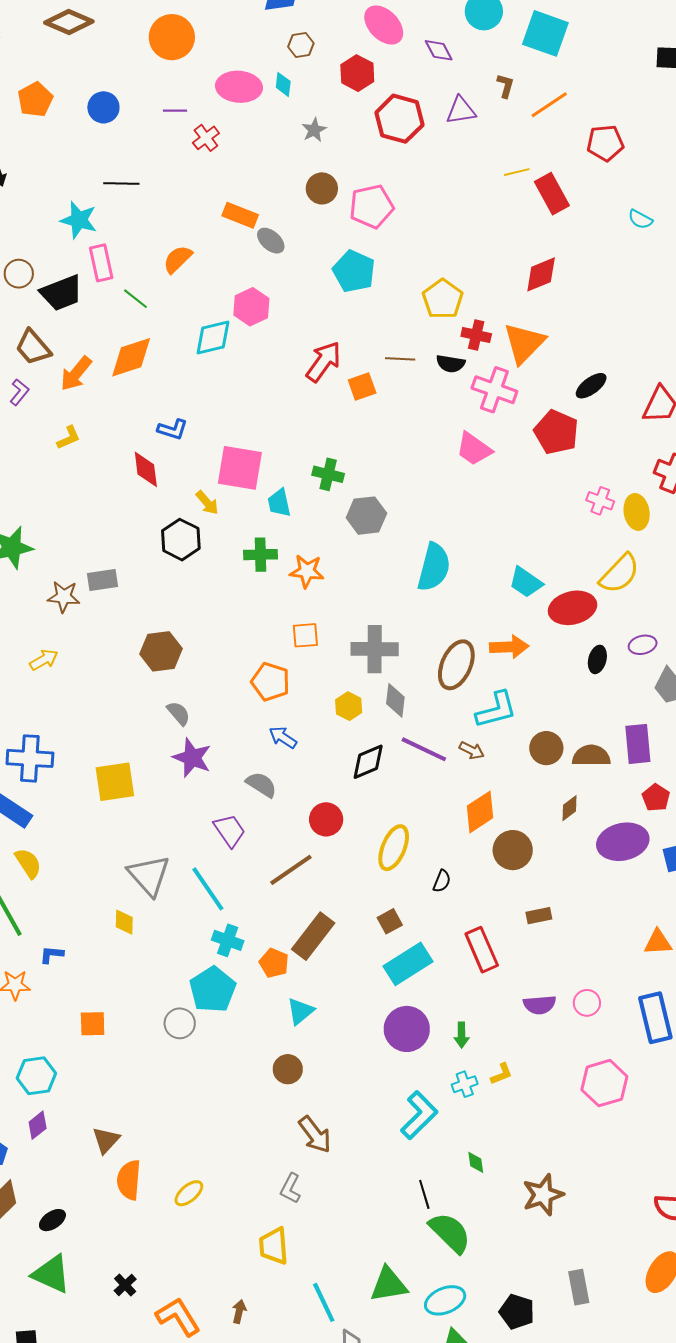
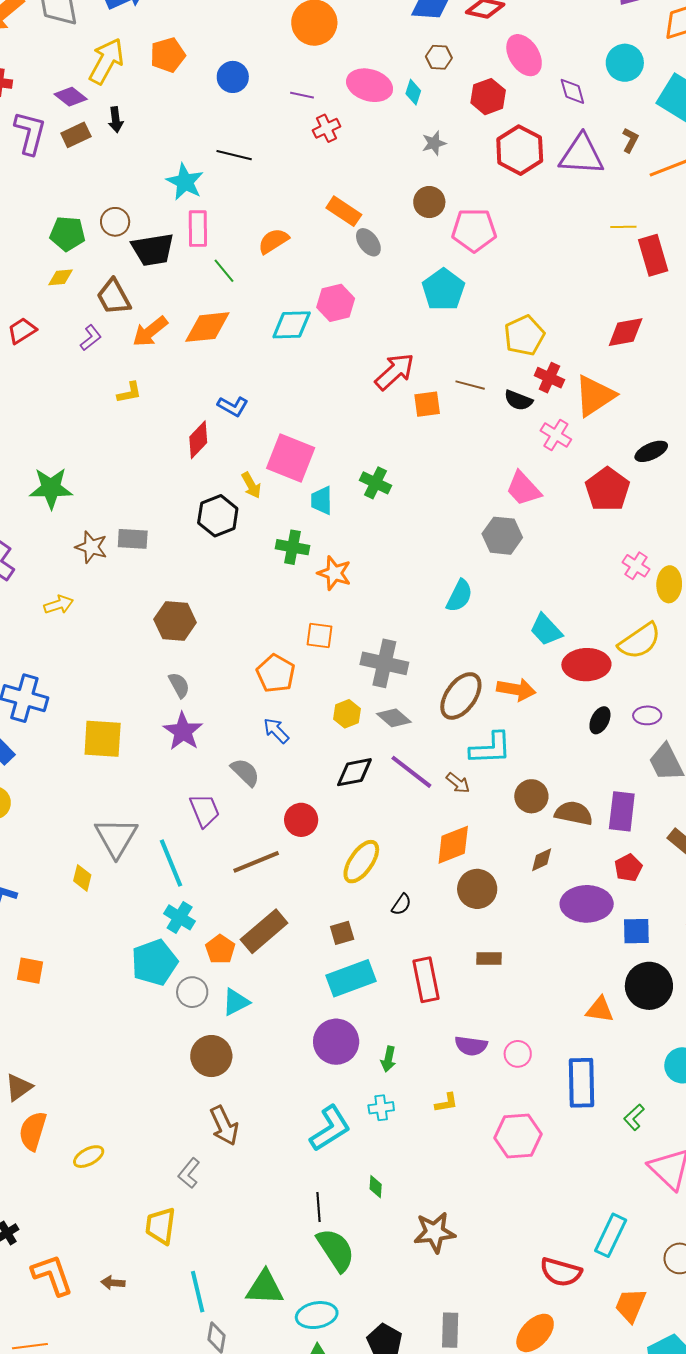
purple triangle: (461, 110) -> (582, 155), size x1.5
pink cross: (494, 390) -> (556, 435), size x0.7
red diamond: (146, 469) -> (198, 440), turned 39
gray hexagon: (366, 516) -> (502, 536), moved
cyan semicircle: (434, 567) -> (459, 596), size x0.7
gray diamond: (395, 700) -> (394, 718), turned -68
gray circle: (180, 1023) -> (192, 992), moved
brown circle: (288, 1069) -> (211, 1056), size x1.4
yellow L-shape: (501, 1074) -> (446, 1103), moved
brown arrow: (239, 1312) -> (113, 1283), turned -110

